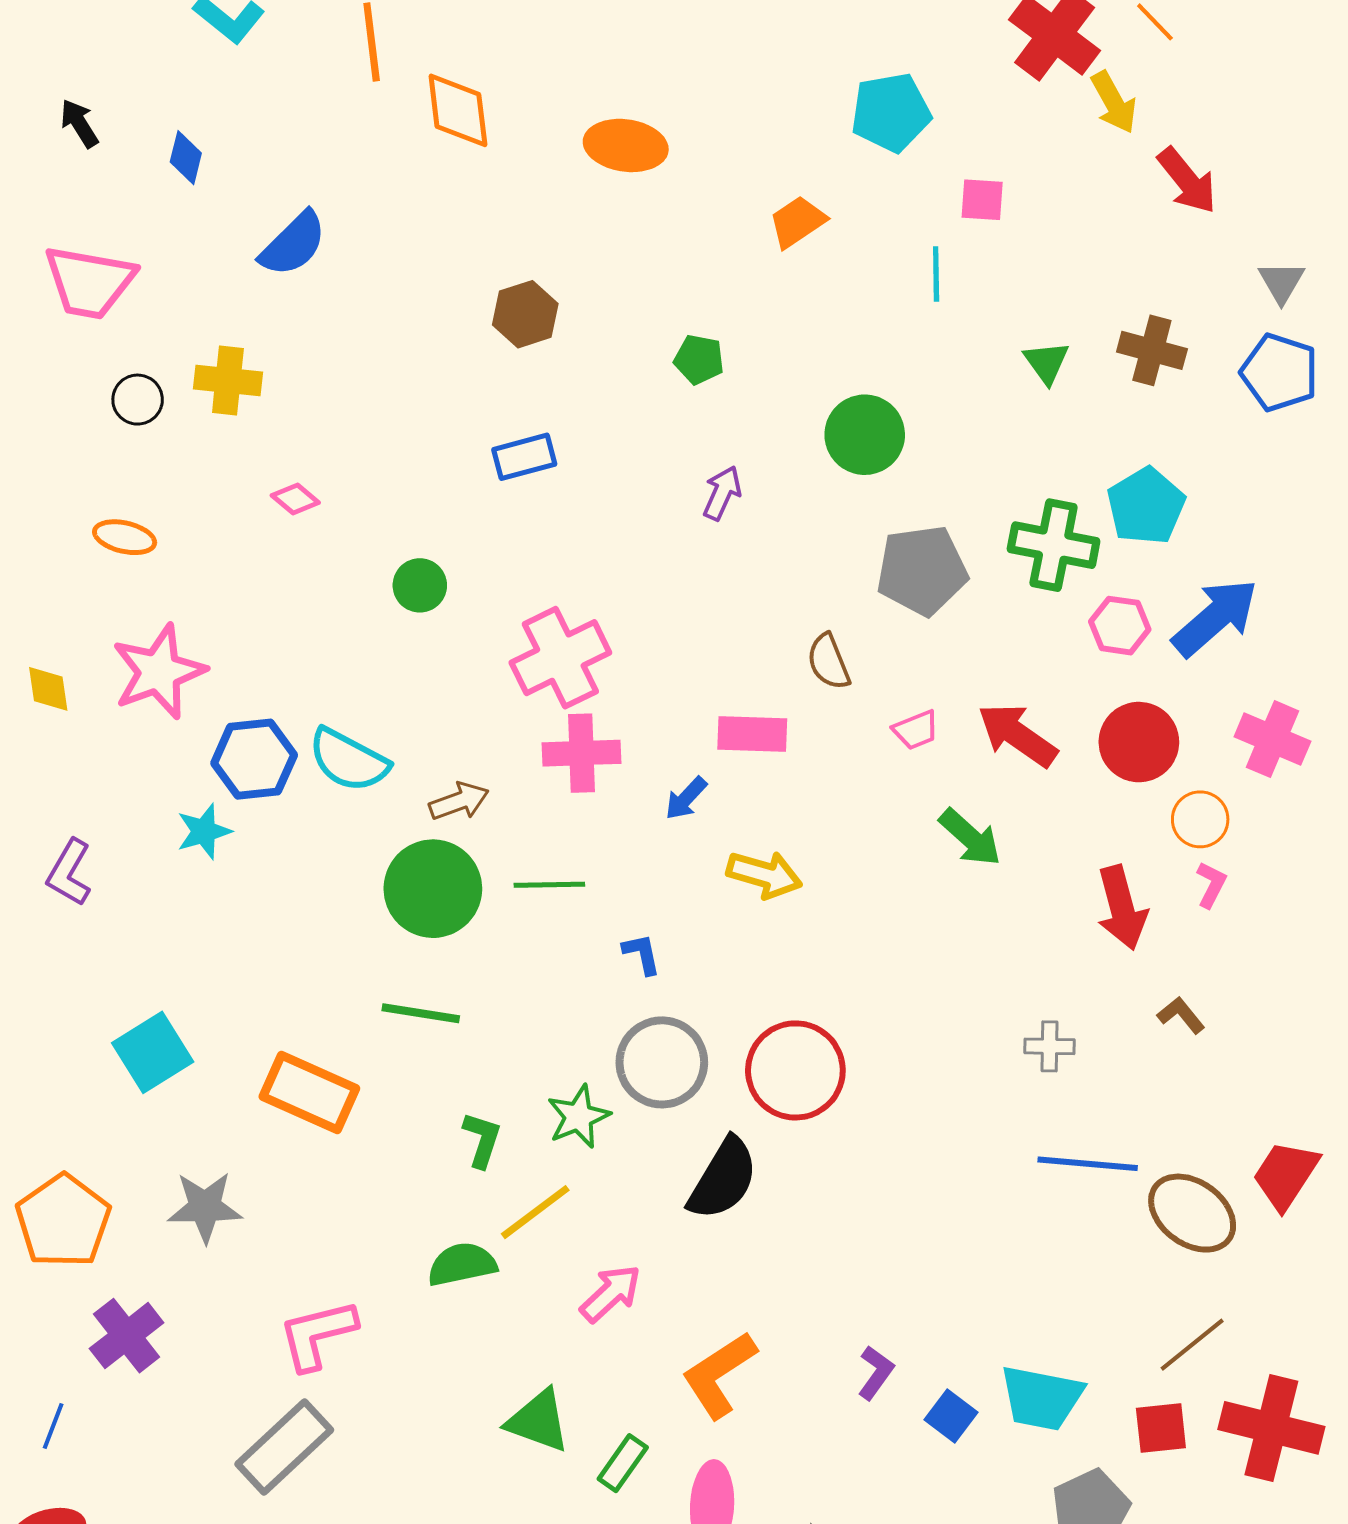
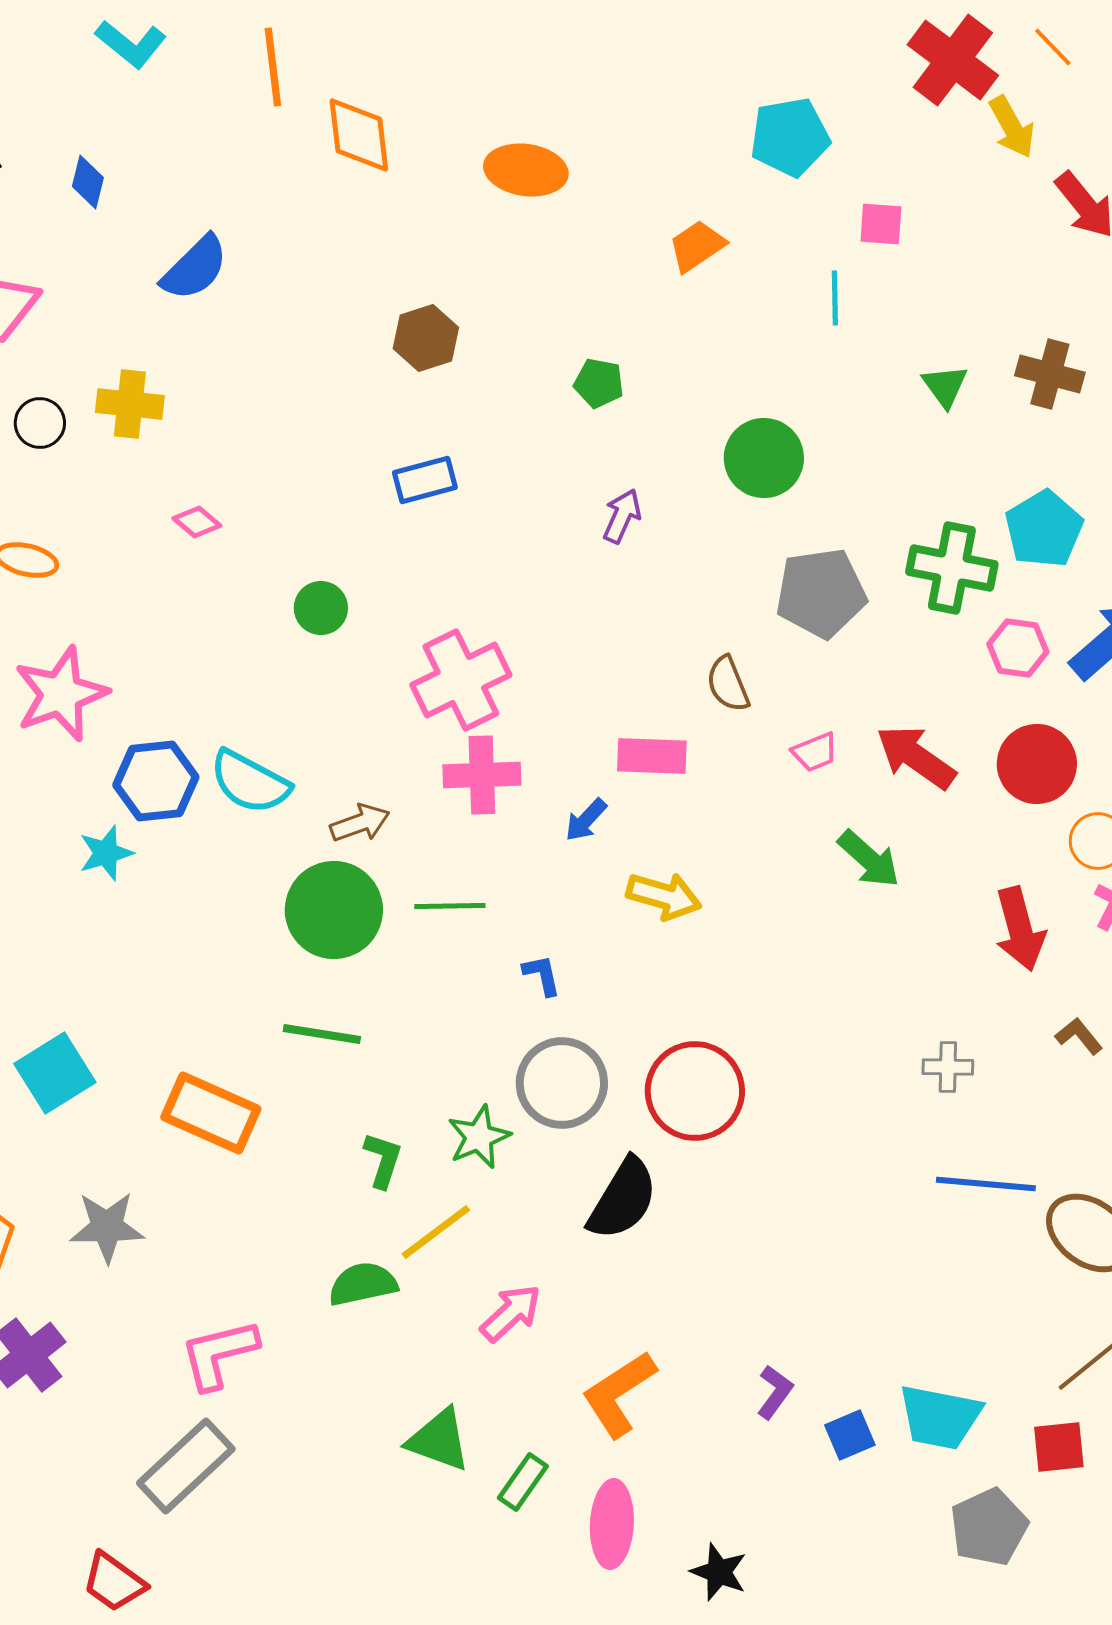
blue square: (951, 1416) -> (850, 1435), turned 30

